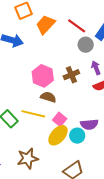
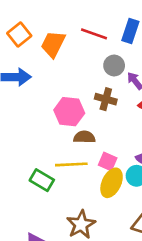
gray circle: (86, 45) -> (114, 66), moved
brown cross: (71, 75) -> (106, 99), turned -35

